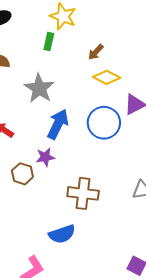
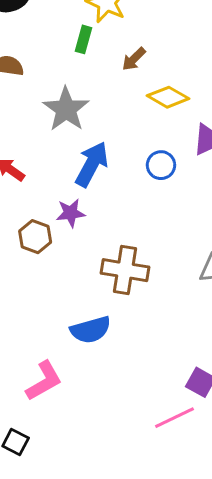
brown arrow: (96, 52) -> (134, 59), moved
blue circle: (104, 123) -> (161, 165), size x0.6

